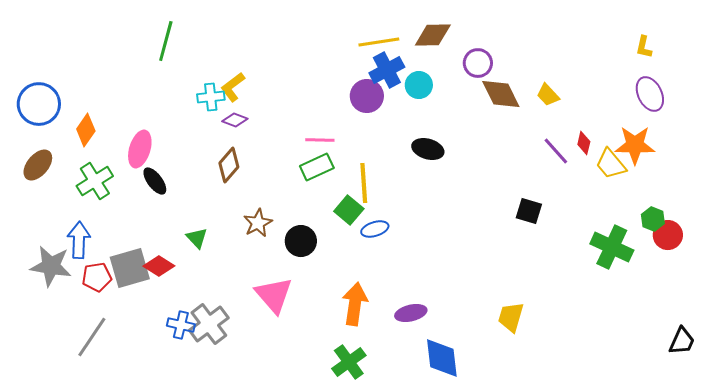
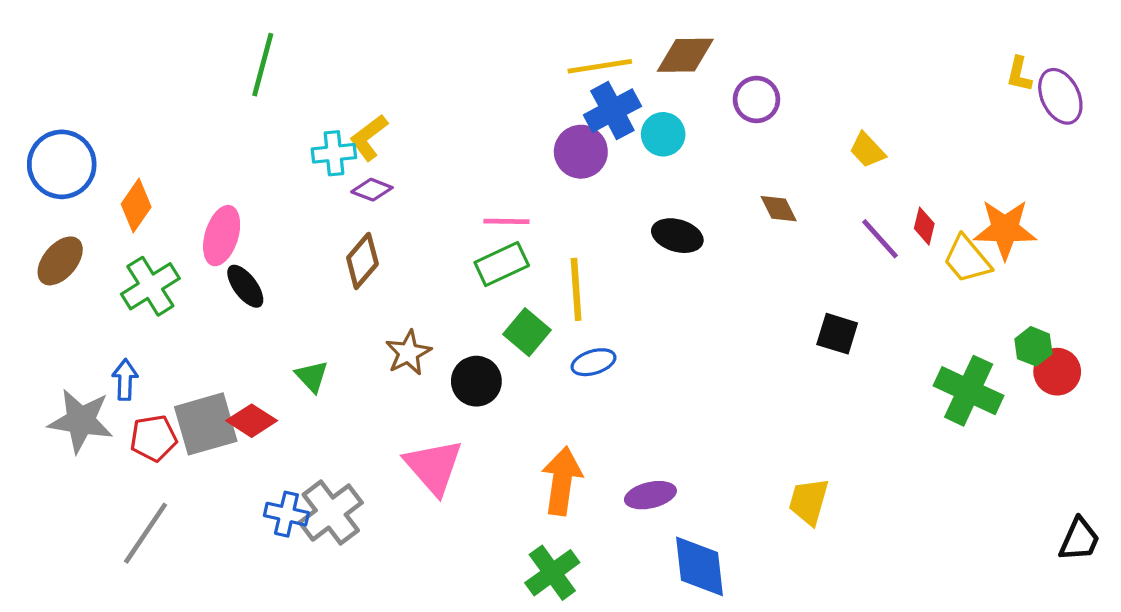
brown diamond: (501, 94) -> (779, 209), moved, size x0.6
purple ellipse: (650, 94) -> (1060, 96), moved
green square: (349, 210) -> (527, 332), moved
blue arrow: (79, 240) -> (125, 380), size x0.7

